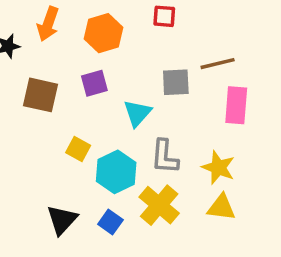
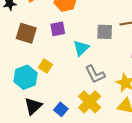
gray L-shape: (165, 157) -> (95, 74), turned -35
cyan hexagon: (116, 172) -> (25, 77), moved

